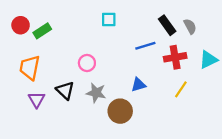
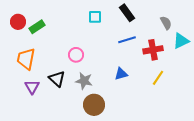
black rectangle: (167, 25) -> (127, 13), moved
cyan triangle: (208, 60) -> (181, 41), moved
brown circle: (120, 111) -> (94, 105), moved

